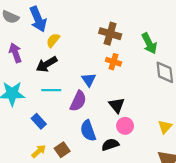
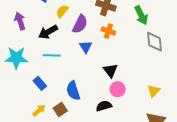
yellow semicircle: (53, 40) -> (62, 11), moved
purple semicircle: (78, 101) -> (80, 24), moved
blue semicircle: (88, 131) -> (73, 91), moved

